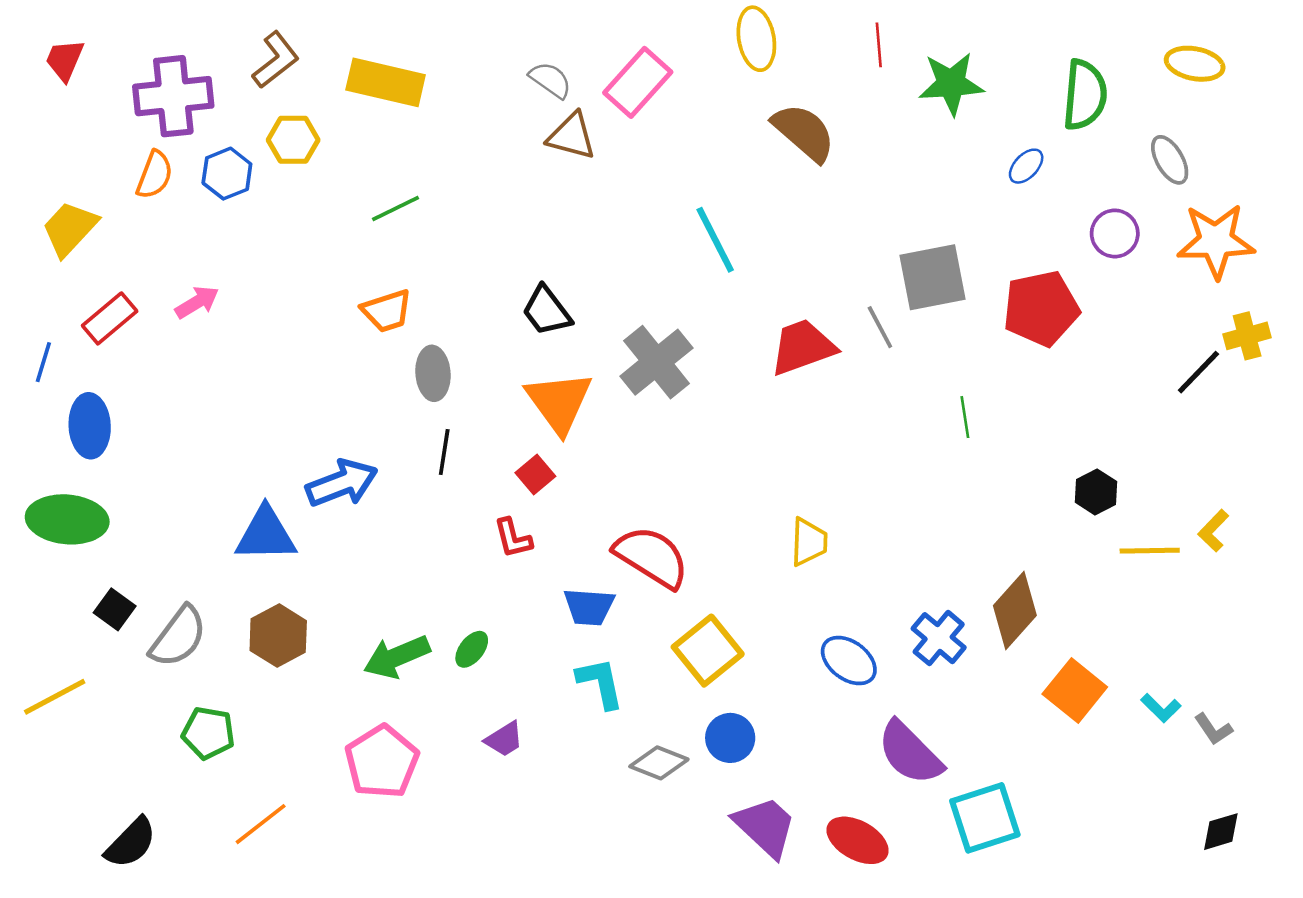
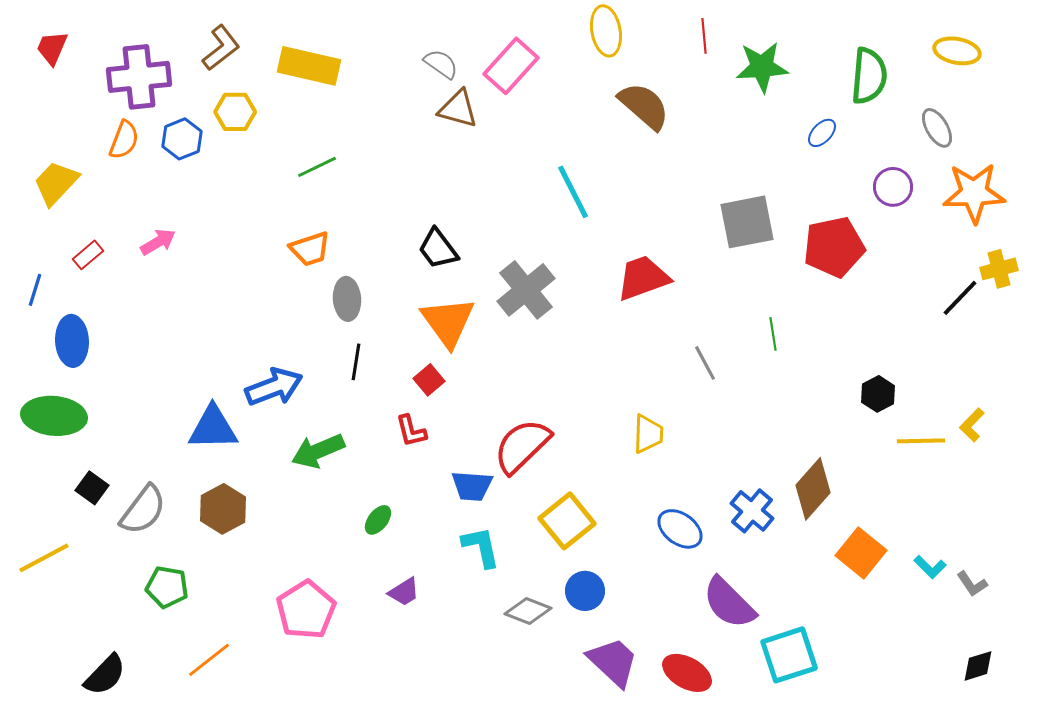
red rectangle: (110, 318) -> (88, 255), size x0.7
gray line: (880, 327) -> (705, 363), moved
red semicircle: (652, 557) -> (522, 446), turned -76
green arrow: (397, 657) -> (318, 451), moved

